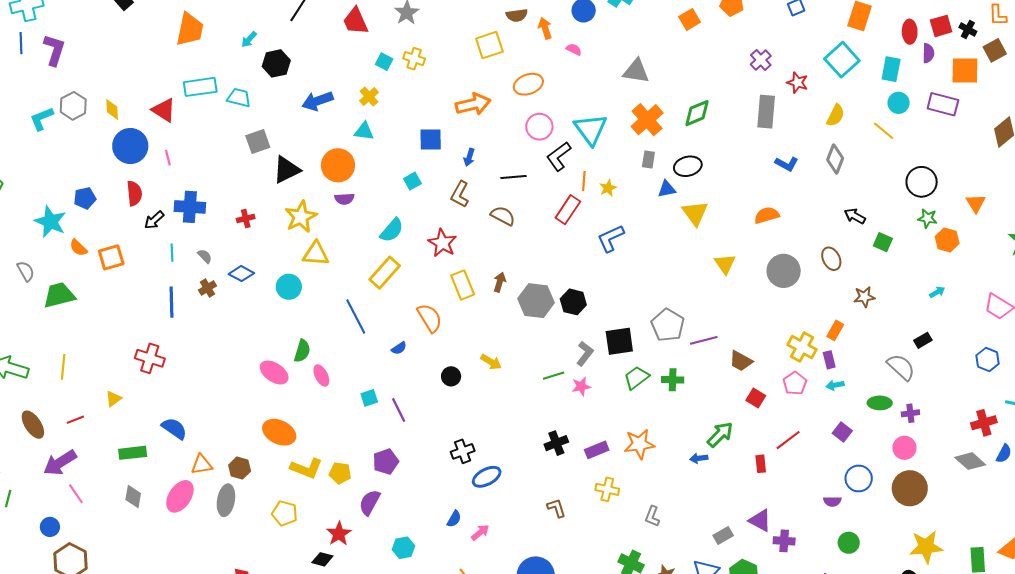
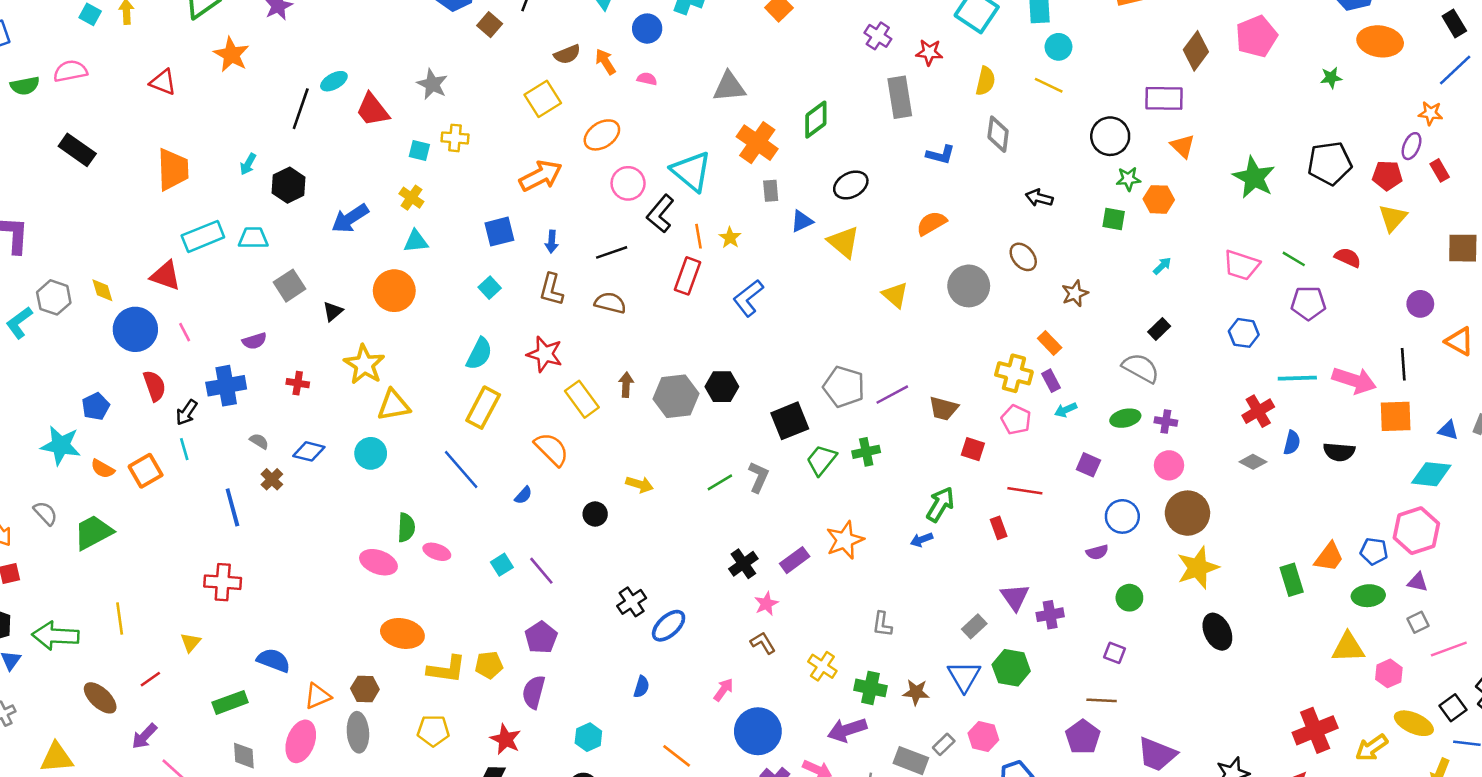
purple rectangle: (943, 104) -> (1164, 98), moved
black ellipse: (688, 166) -> (851, 185), moved
black triangle: (287, 170) -> (333, 311), size x0.6
purple semicircle: (344, 199) -> (254, 341), moved
red cross: (246, 218) -> (298, 383), turned 36
green square: (883, 242) -> (1114, 219), moved
cyan line: (172, 253) -> (184, 449), moved
orange rectangle: (835, 330) -> (1050, 343), turned -60
gray L-shape: (585, 354) -> (759, 477), moved
pink ellipse: (321, 375) -> (437, 552), turned -30
pink star: (581, 386) -> (766, 604), moved
purple cross: (910, 413) -> (1166, 422), turned 30
red line: (788, 440) -> (1025, 491), turned 60
gray diamond: (970, 461) -> (1253, 462), size x0.7
purple arrow: (60, 463) -> (144, 736), size x0.7
yellow cross: (607, 489) -> (822, 666), moved, turned 35
purple triangle: (760, 521) -> (1015, 597), turned 40
pink arrow: (480, 532) -> (723, 690), moved
yellow star: (926, 547) -> (1198, 568), moved

